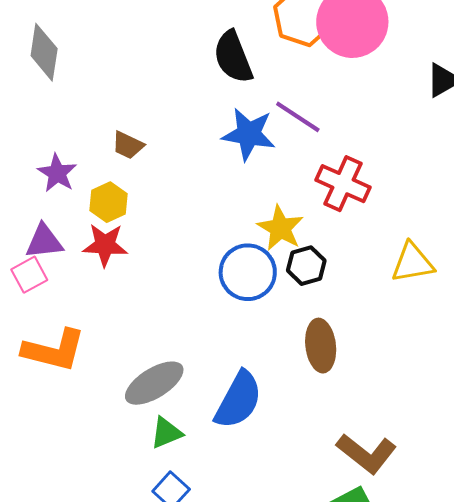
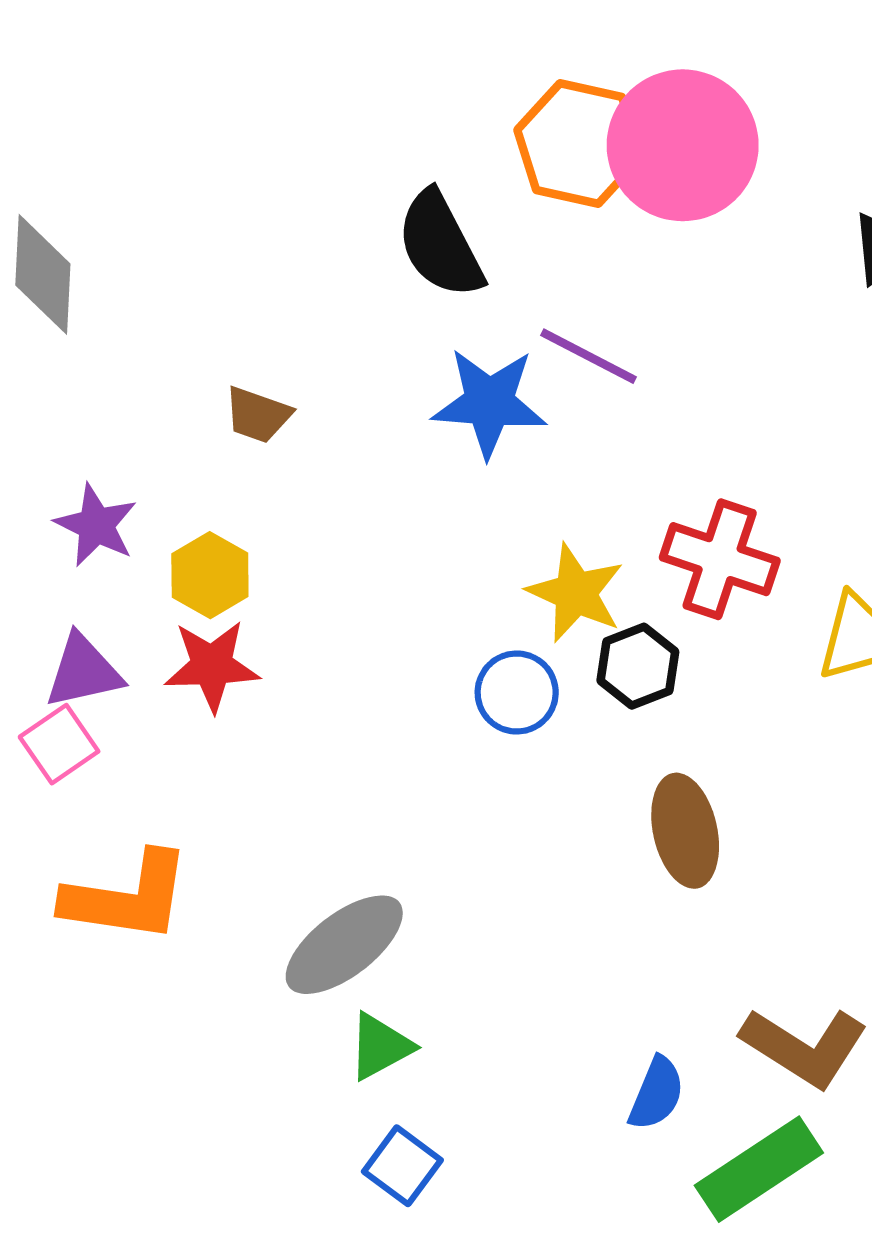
brown trapezoid: (128, 145) -> (258, 415), moved
red cross: (343, 184) -> (720, 559), moved
blue circle: (248, 272) -> (517, 693), size x0.7
blue semicircle: (238, 400) -> (657, 1093), moved, size x0.6

